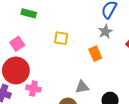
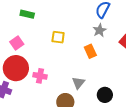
gray triangle: (82, 87) -> (78, 83), turned -40
pink cross: (33, 89) -> (40, 76), moved

